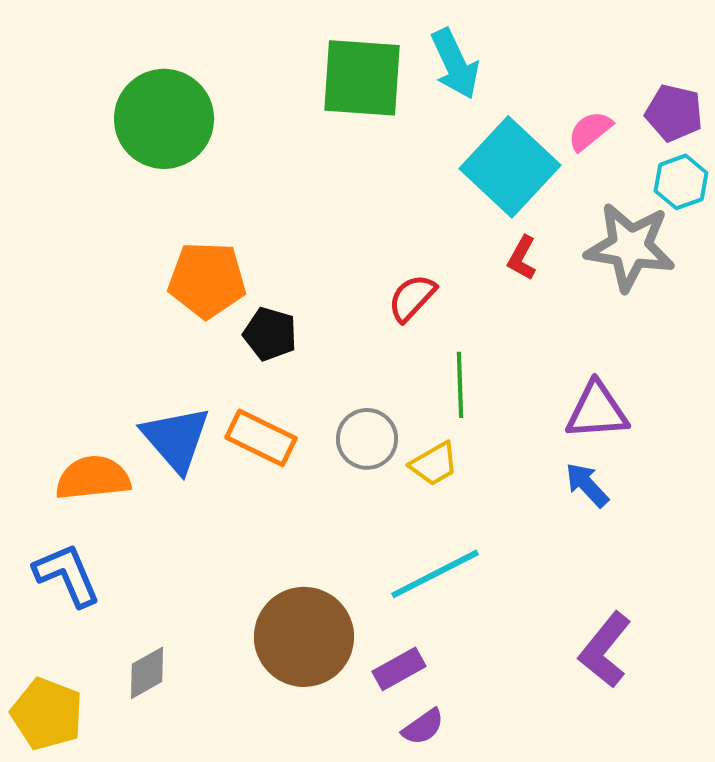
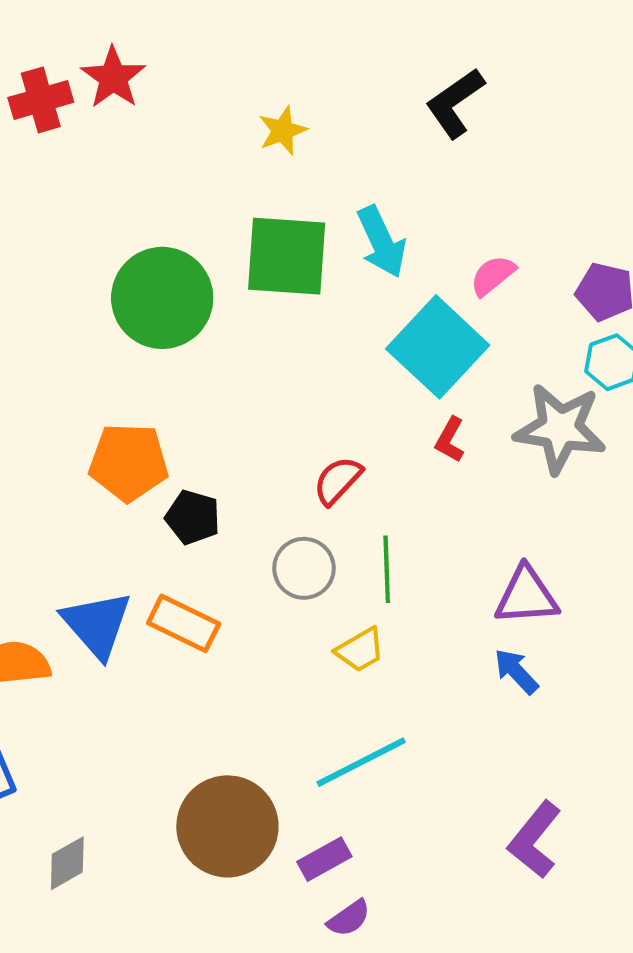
green circle: (164, 119) -> (162, 298), moved
pink semicircle: (590, 131) -> (493, 275), moved
gray circle: (367, 439) -> (304, 568), moved

